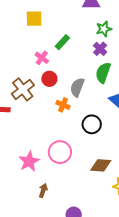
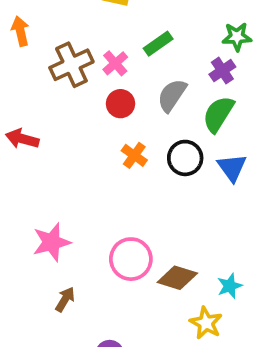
gray semicircle: (77, 87) -> (172, 95), moved
brown cross: (23, 89) -> (71, 65), moved
black circle: (92, 124) -> (185, 158), moved
pink circle: (60, 152) -> (131, 259), moved

